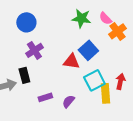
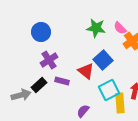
red triangle: (71, 61) -> (86, 71), turned 30
black rectangle: (24, 75) -> (39, 85), turned 63
purple rectangle: (45, 97) -> (62, 81), moved, turned 32

